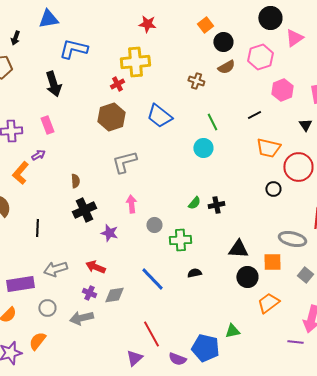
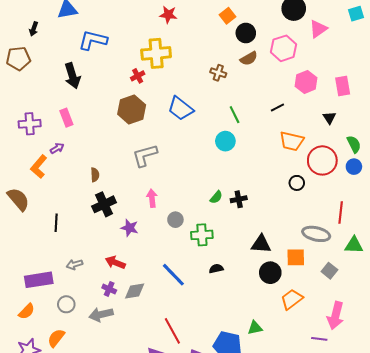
gray arrow: (55, 269) -> (74, 265), size x0.7

